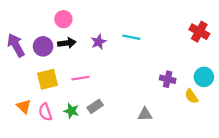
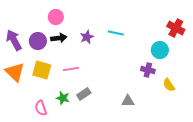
cyan circle: (204, 77) -> (160, 50), moved
yellow square: (48, 79) -> (42, 70), turned 30
orange triangle: (24, 106) -> (15, 72), moved, size x1.5
pink semicircle: (45, 112) -> (41, 108), moved

